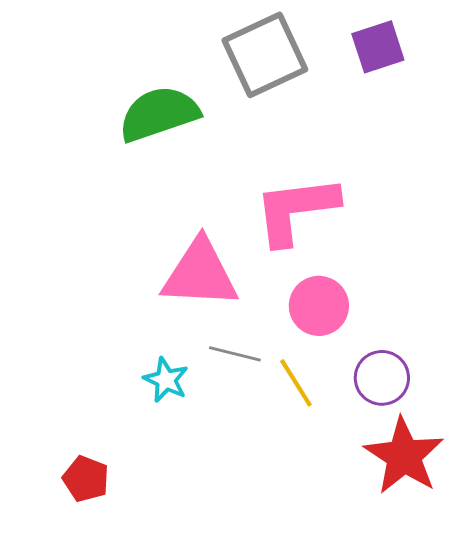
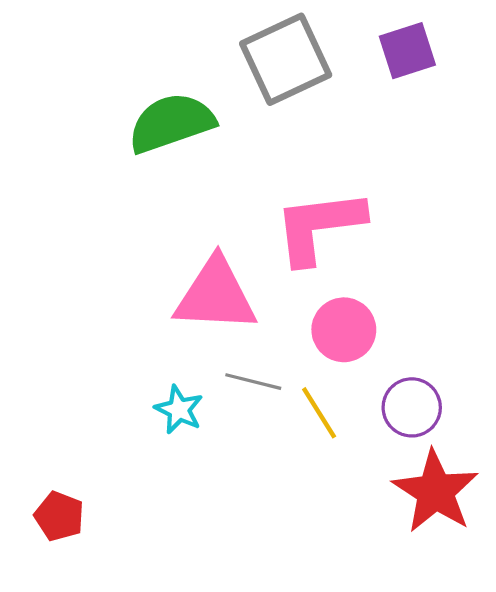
red pentagon: (86, 479) -> (59, 516), moved

